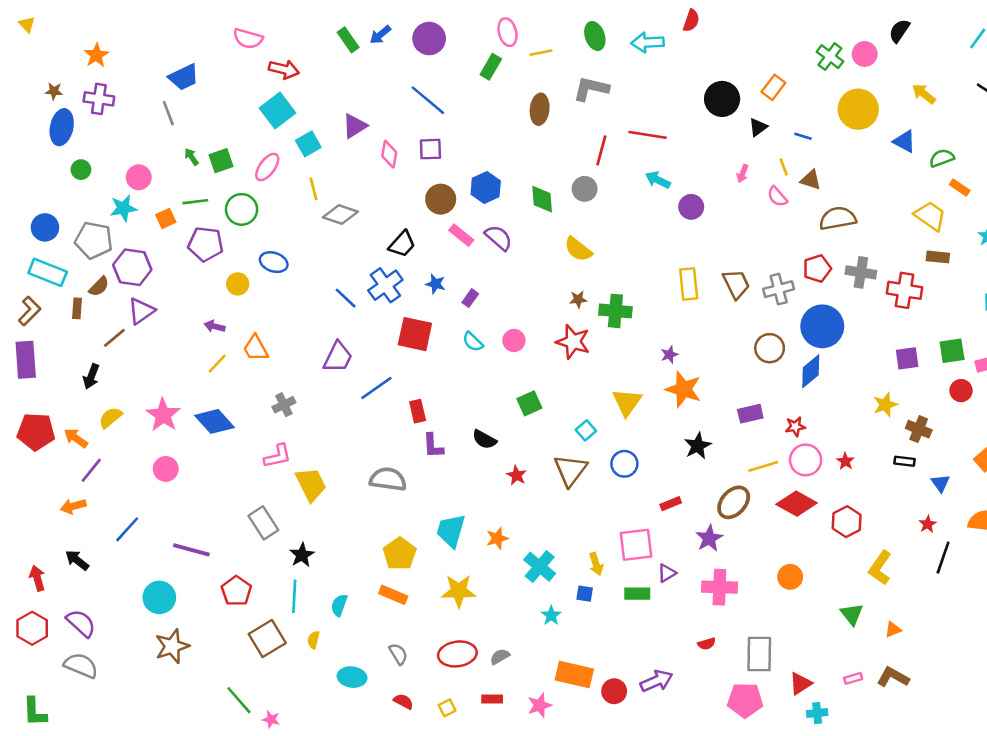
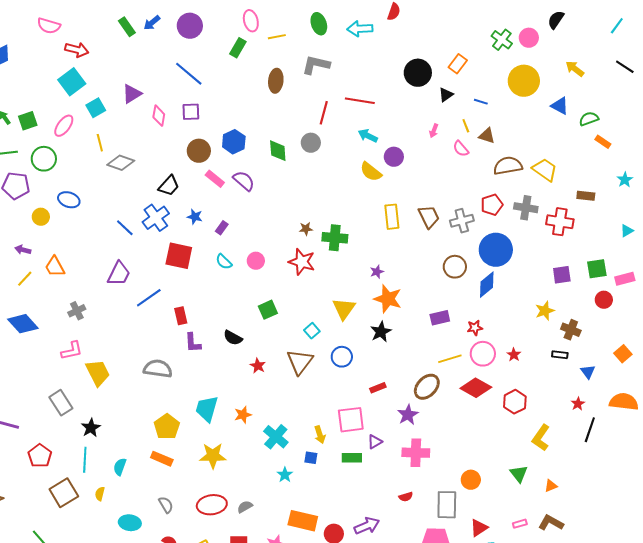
yellow trapezoid: (930, 216) -> (545, 170), moved
yellow semicircle: (578, 249) -> (371, 172), moved
black star: (698, 446) -> (381, 332), moved
orange circle: (790, 577) -> (471, 480), moved

